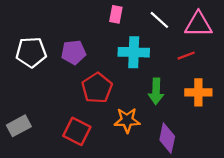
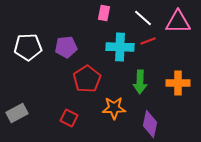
red line: (186, 56) -> (148, 41), moved
red square: (77, 131) -> (69, 118), size x0.7

